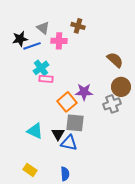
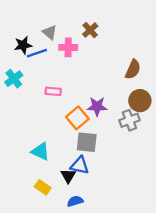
brown cross: (78, 26) -> (90, 30), turned 32
brown semicircle: (115, 60) -> (133, 69), turned 72
cyan cross: (41, 68) -> (14, 79), moved
black triangle: (58, 134) -> (68, 176), moved
yellow rectangle: (30, 170) -> (43, 187), moved
blue semicircle: (65, 174) -> (75, 201), turned -104

